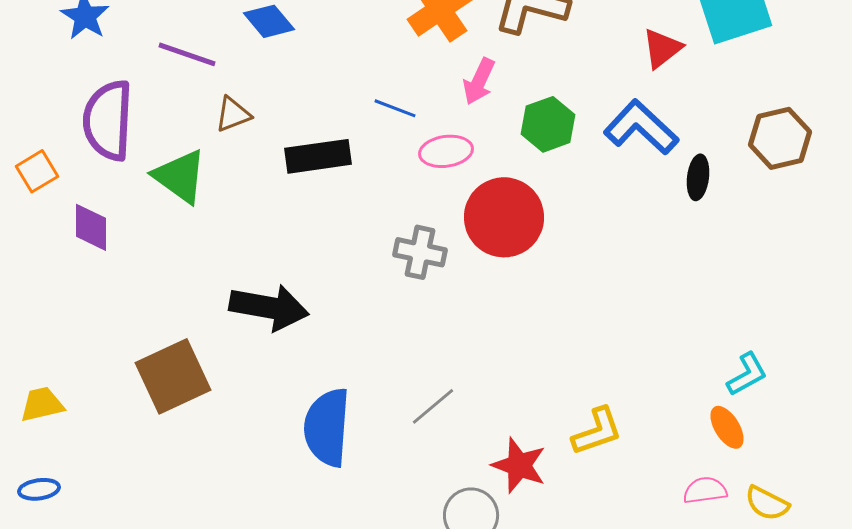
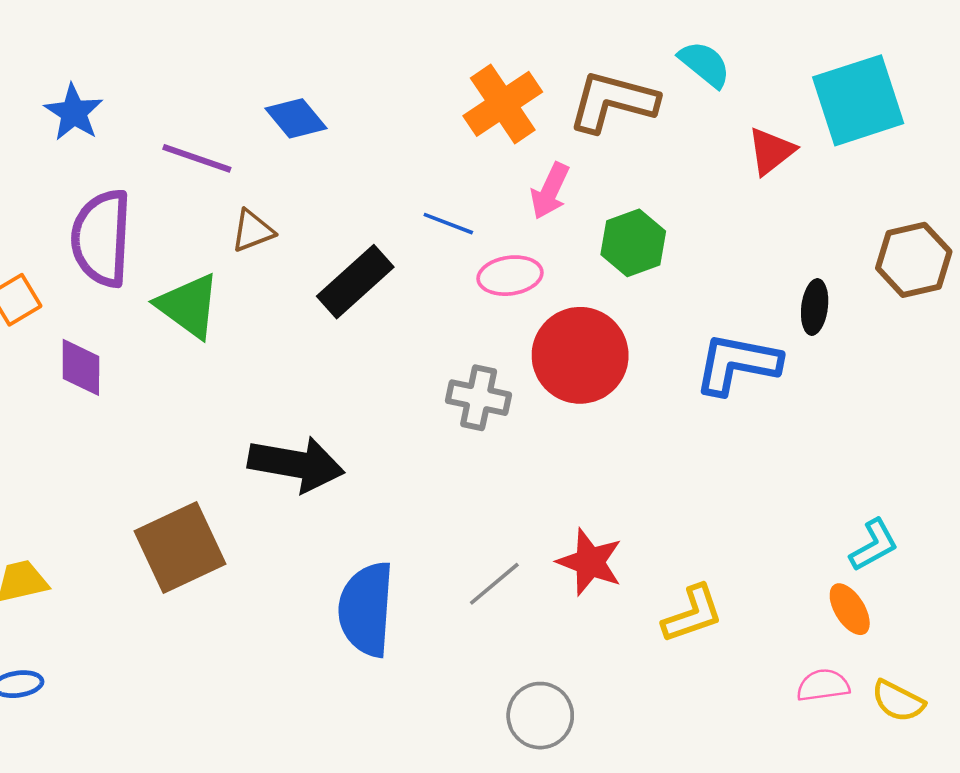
blue L-shape: (641, 127) -> (737, 364), moved, turned -32
black rectangle: (318, 156) -> (355, 282), turned -34
red star: (519, 465) -> (590, 562), moved

